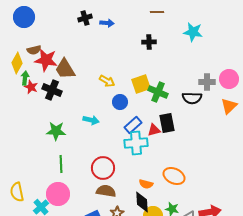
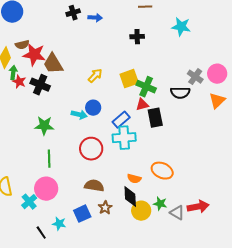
yellow arrow: (107, 81) -> (95, 76), turned -77
gray cross: (207, 82) -> (195, 77), turned 35
blue circle: (120, 102) -> (93, 108), moved
red triangle: (154, 130) -> (142, 105), moved
red circle: (103, 168) -> (91, 149), moved

